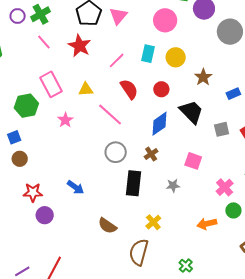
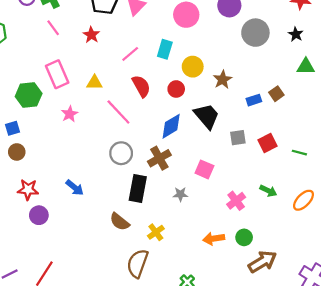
red star: (80, 46) -> (91, 35), size x0.7
yellow circle: (176, 57) -> (193, 67), moved
brown cross: (151, 154) -> (159, 158), size x1.5
green circle: (233, 210) -> (244, 237), moved
brown semicircle: (107, 226) -> (120, 222), moved

